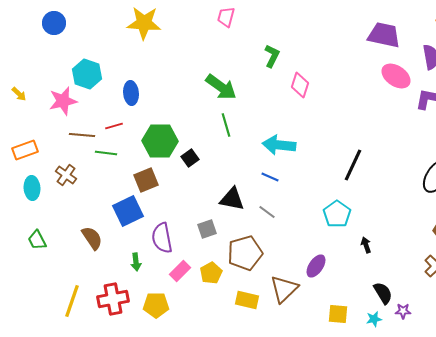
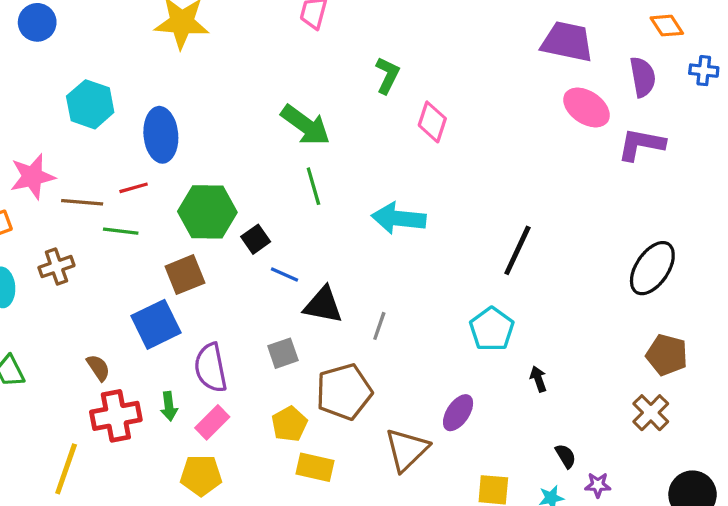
blue ellipse: (131, 93) -> (161, 135), size x1.4
pink star: (63, 101) -> (32, 177), moved
brown cross: (66, 175) -> (56, 267), turned 35
blue line: (270, 177) -> (285, 275), moved
gray line: (267, 212) -> (379, 326), turned 72
brown semicircle: (92, 238) -> (98, 368), size x0.7
pink rectangle: (180, 271) -> (212, 422), moved
black semicircle: (383, 293) -> (566, 456), size x0.7
red cross: (113, 299) -> (116, 416), moved
yellow rectangle: (247, 300) -> (315, 467), moved

